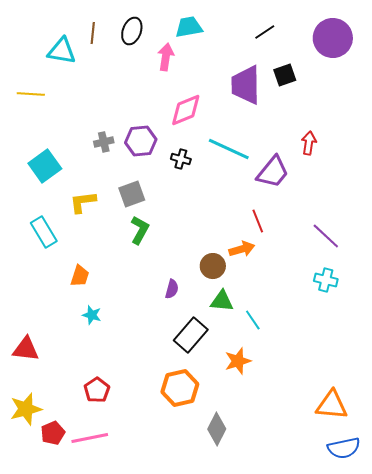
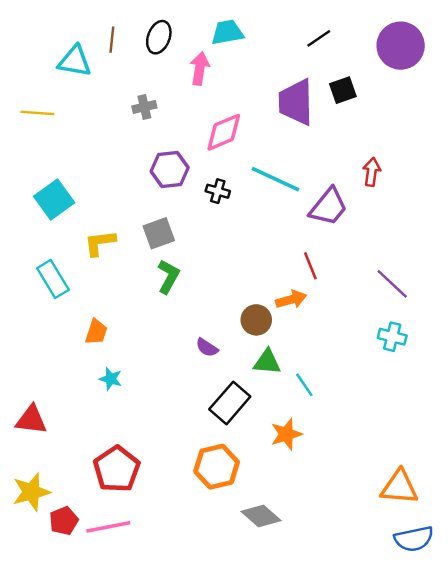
gray cross: (104, 142) -> (144, 107), moved
purple semicircle: (172, 289) -> (207, 348), turned 108
red pentagon: (97, 390) -> (117, 469), size x1.5
gray diamond: (217, 429) -> (261, 516), turned -76

